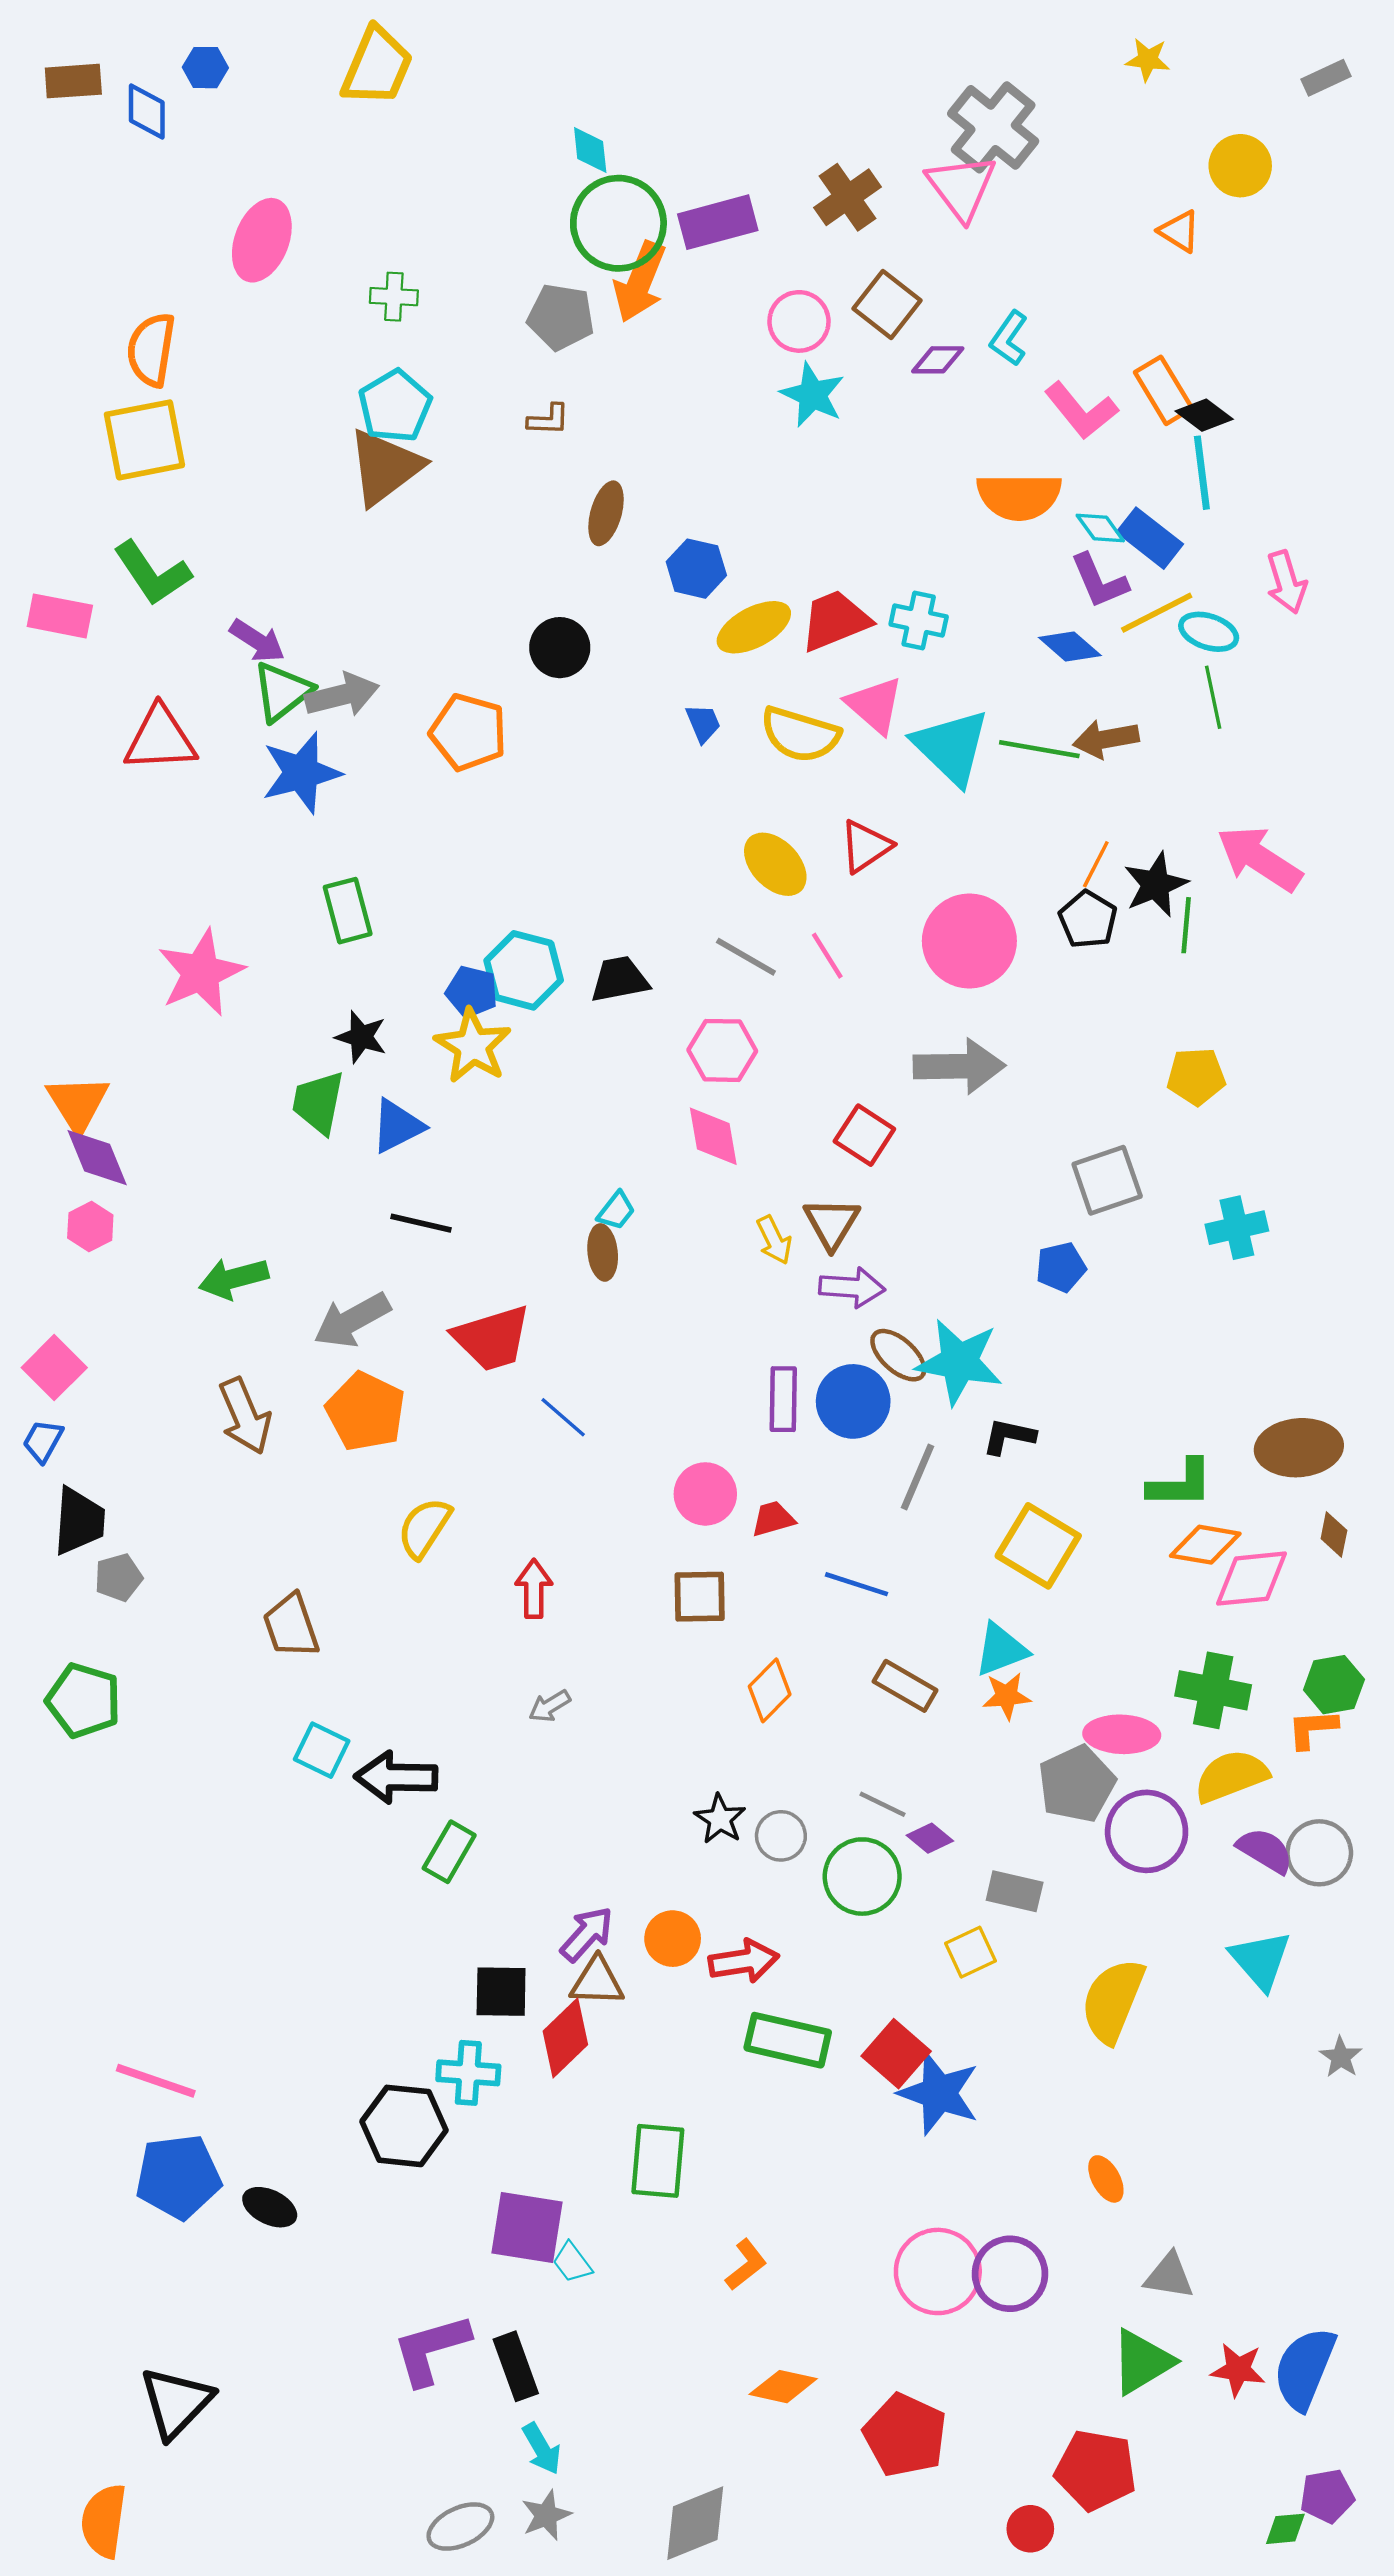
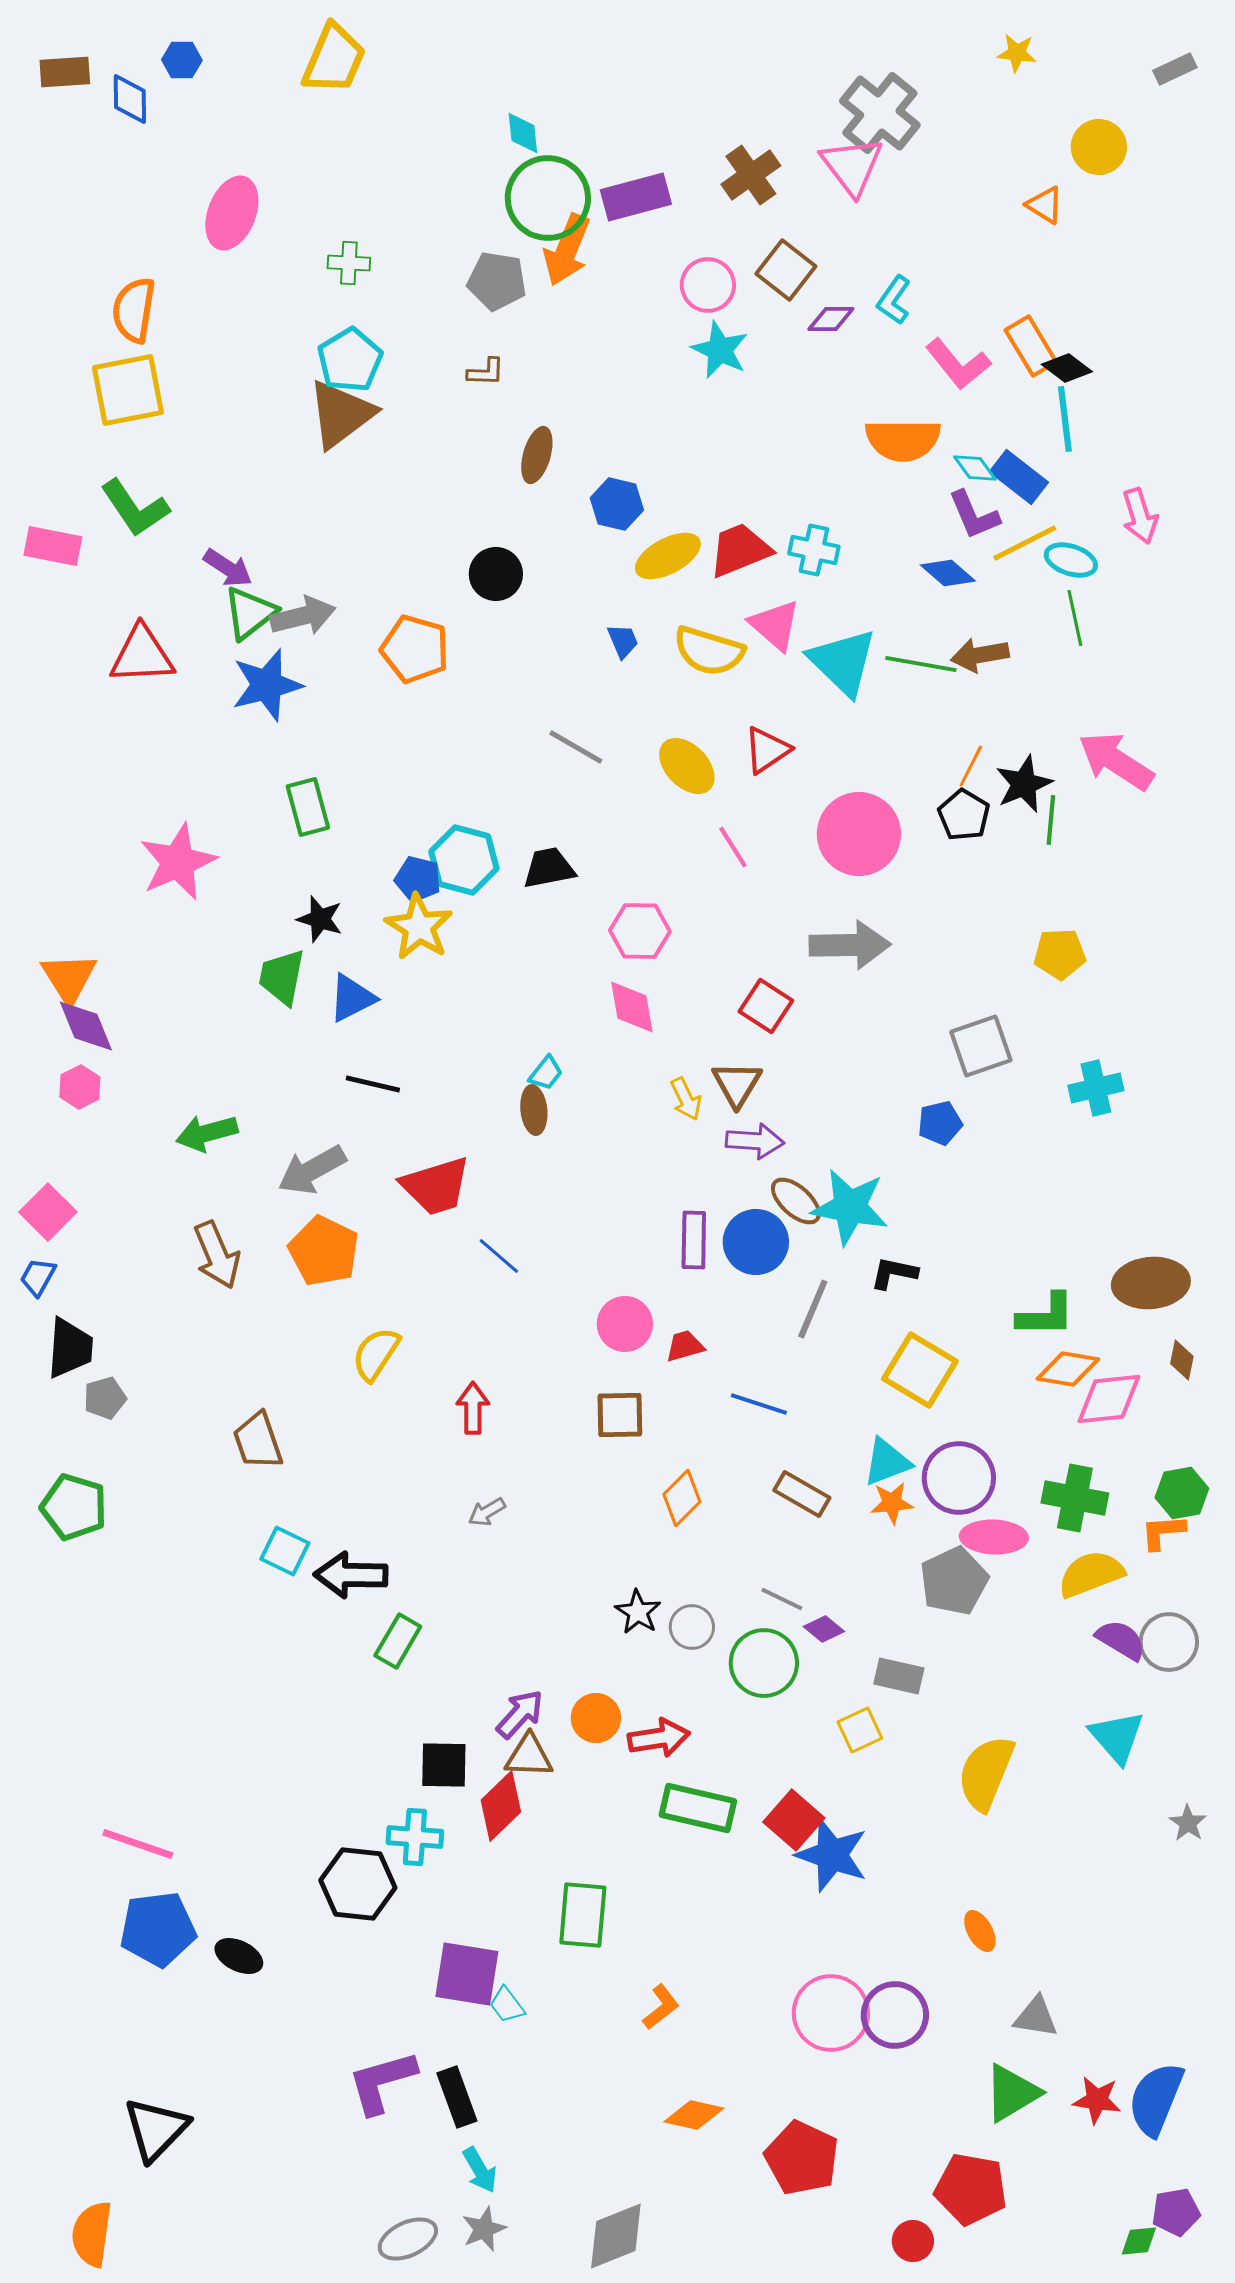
gray line: (746, 957) -> (576, 747), moved
purple circle: (1147, 1831) -> (959, 1478), moved

